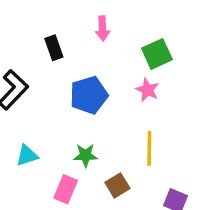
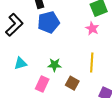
blue pentagon: (89, 95) -> (49, 22), moved
brown square: (117, 185) -> (72, 83), turned -32

